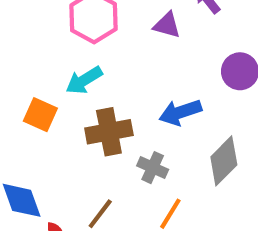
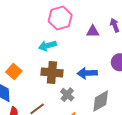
purple triangle: (167, 25) -> (93, 31), turned -32
orange square: (40, 115) -> (14, 71), moved

